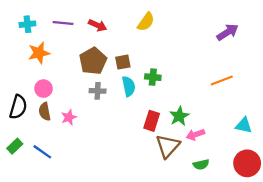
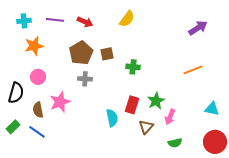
cyan semicircle: (129, 86) -> (112, 118), moved
brown semicircle: (45, 112) -> (38, 110), moved
pink star: (69, 117) -> (60, 102), size x1.5
pink arrow: (195, 135) -> (170, 117), turned -49
brown triangle: (168, 146) -> (146, 127), size x0.7

